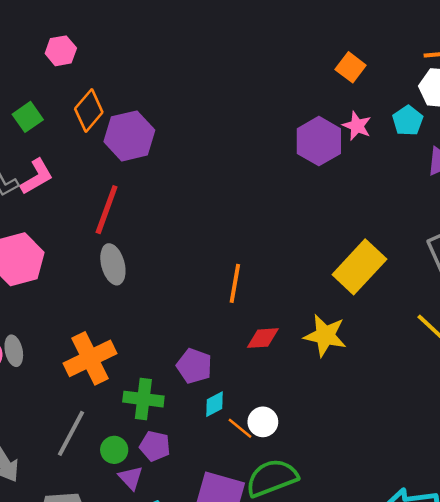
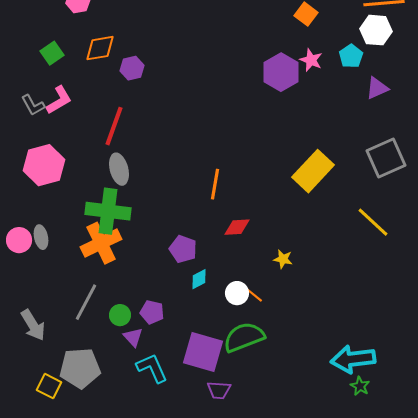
orange diamond: (89, 111) -> (100, 48), turned 40
purple hexagon: (129, 136) -> (132, 68), size x0.6
yellow star: (325, 335) -> (283, 259), moved, size x0.6
green cross: (143, 399) -> (108, 211), moved, size x1.4
orange line: (240, 428) -> (253, 294), moved

